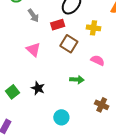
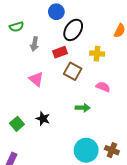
gray arrow: (33, 15) -> (34, 44), turned 48
brown cross: (102, 105) -> (112, 150), moved
cyan circle: (61, 117) -> (86, 150), moved, size x1.5

